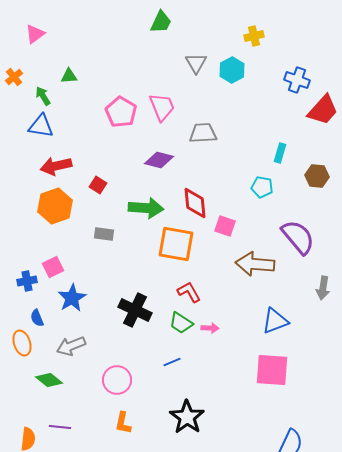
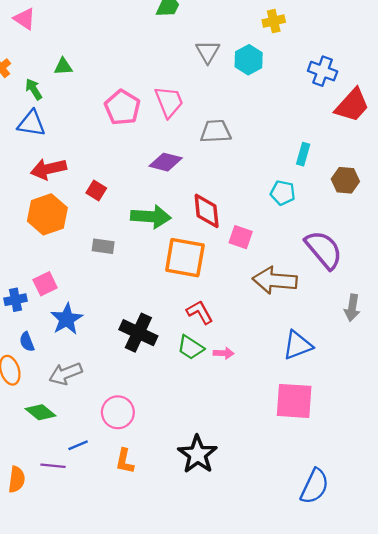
pink triangle: (35, 34) -> (25, 19), turned -50
blue line: (172, 362) -> (78, 445), moved

